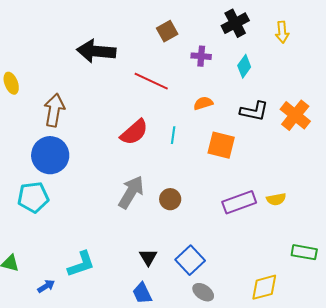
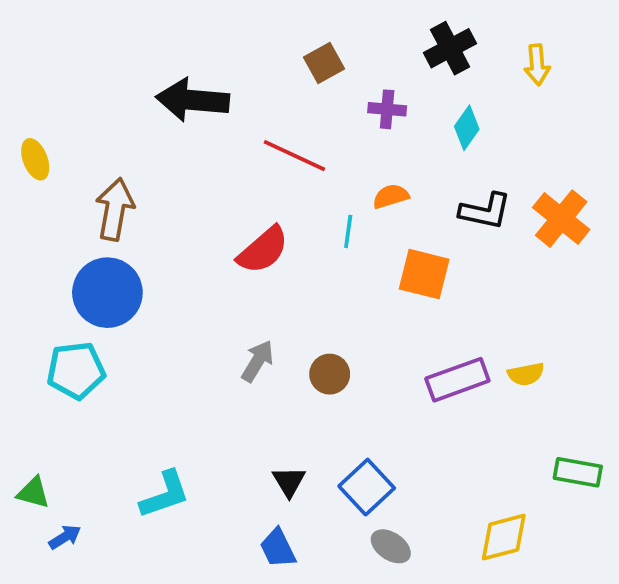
cyan line: (173, 135) -> (348, 231), moved
gray arrow: (131, 192) -> (257, 361), size x0.7
blue arrow: (46, 286) -> (65, 537), moved

